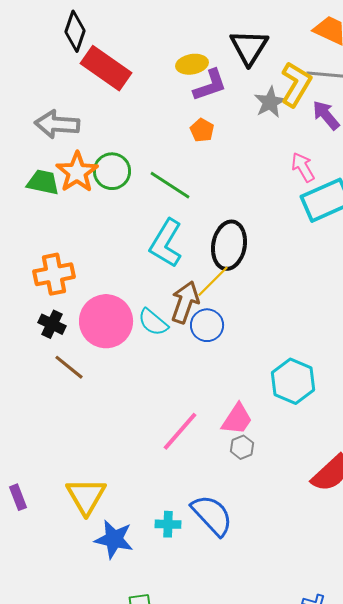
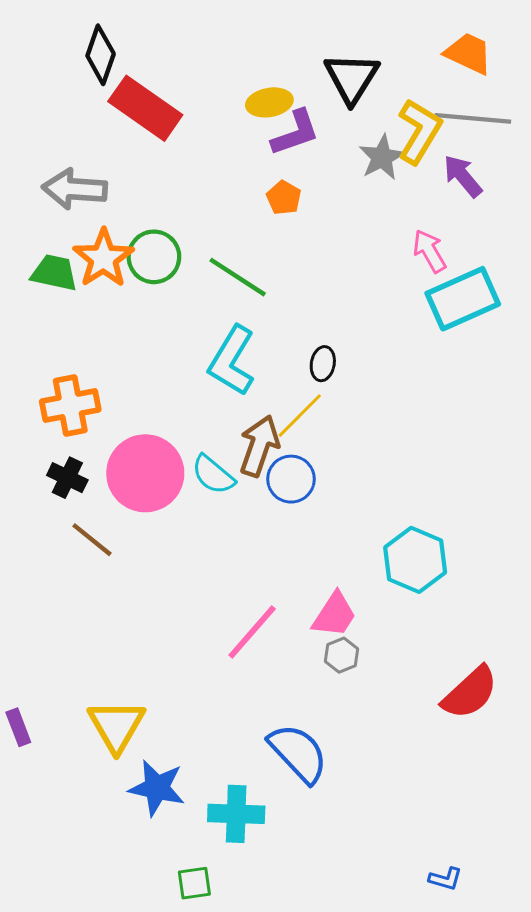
black ellipse: (229, 245) -> (323, 364), size x0.5
cyan cross: (168, 524) -> (236, 814), moved, size x1.5

